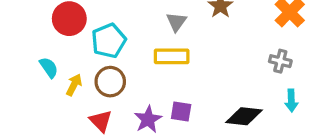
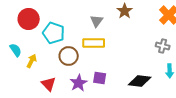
cyan pentagon: (109, 41) -> (54, 33), turned -30
brown circle: (110, 82) -> (69, 56), moved

